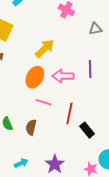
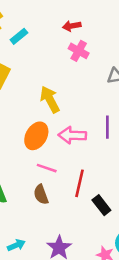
yellow arrow: (45, 48) -> (50, 99), turned -75
brown semicircle: (31, 127) -> (41, 194), moved, turned -35

